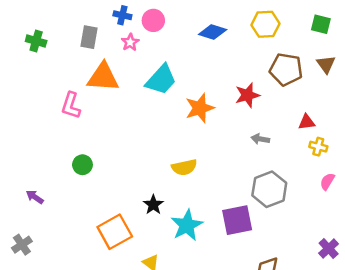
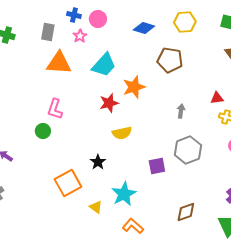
brown pentagon: (286, 69) -> (170, 60), moved
red star: (247, 95) -> (109, 103), moved
pink L-shape: (71, 105) -> (55, 109), moved
gray arrow: (260, 139) -> (181, 111), turned 88
purple square: (237, 220) -> (157, 166), moved, size x0.7
cyan star: (187, 225) -> (124, 194), moved

